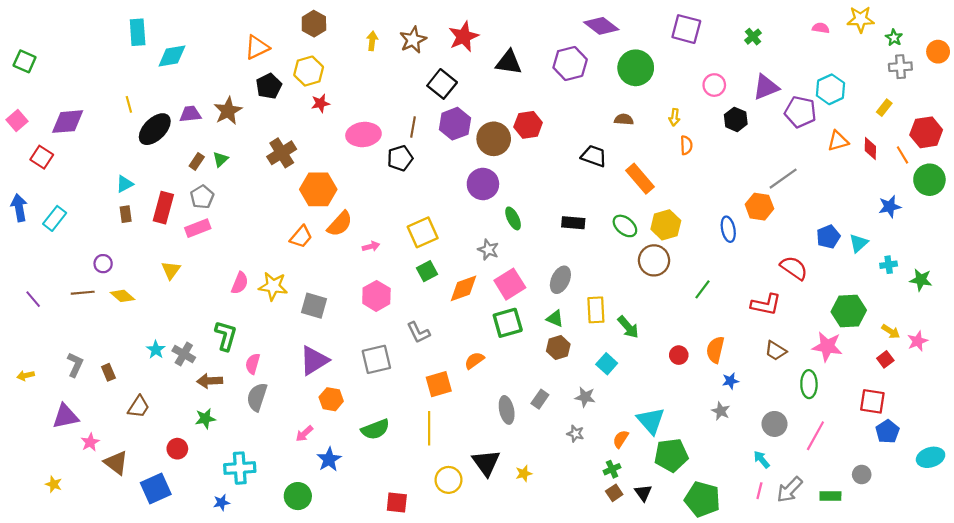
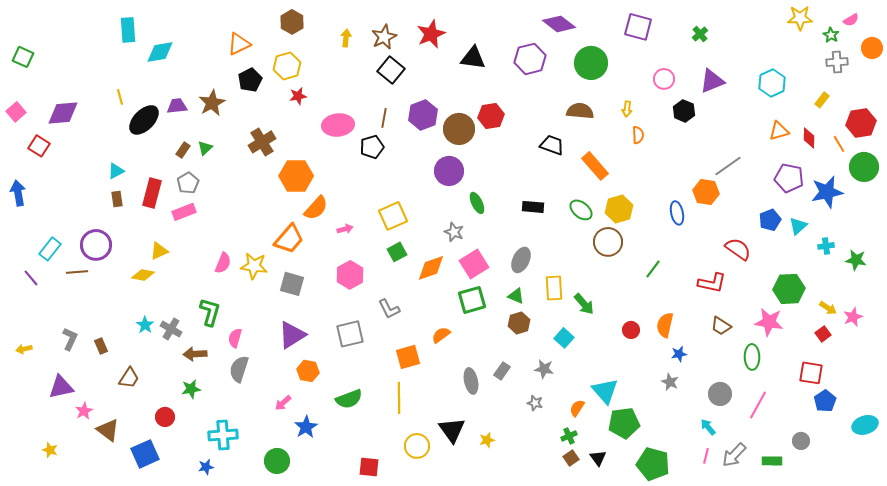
pink semicircle: (821, 28) -> (851, 20), moved, turned 140
black square: (442, 84) -> (391, 70), moved
purple pentagon: (800, 112) -> (789, 178), moved
brown semicircle: (624, 119) -> (580, 111), size x1.5
blue star: (890, 207) -> (827, 192), size x1.5
cyan rectangle: (55, 218) -> (50, 249), moved
orange trapezoid: (301, 237) -> (289, 239), moved, size x1.4
purple circle: (103, 264) -> (96, 245), size x1.8
yellow triangle: (171, 270) -> (159, 251), turned 30
yellow diamond: (122, 296) -> (143, 275), moved, turned -30

